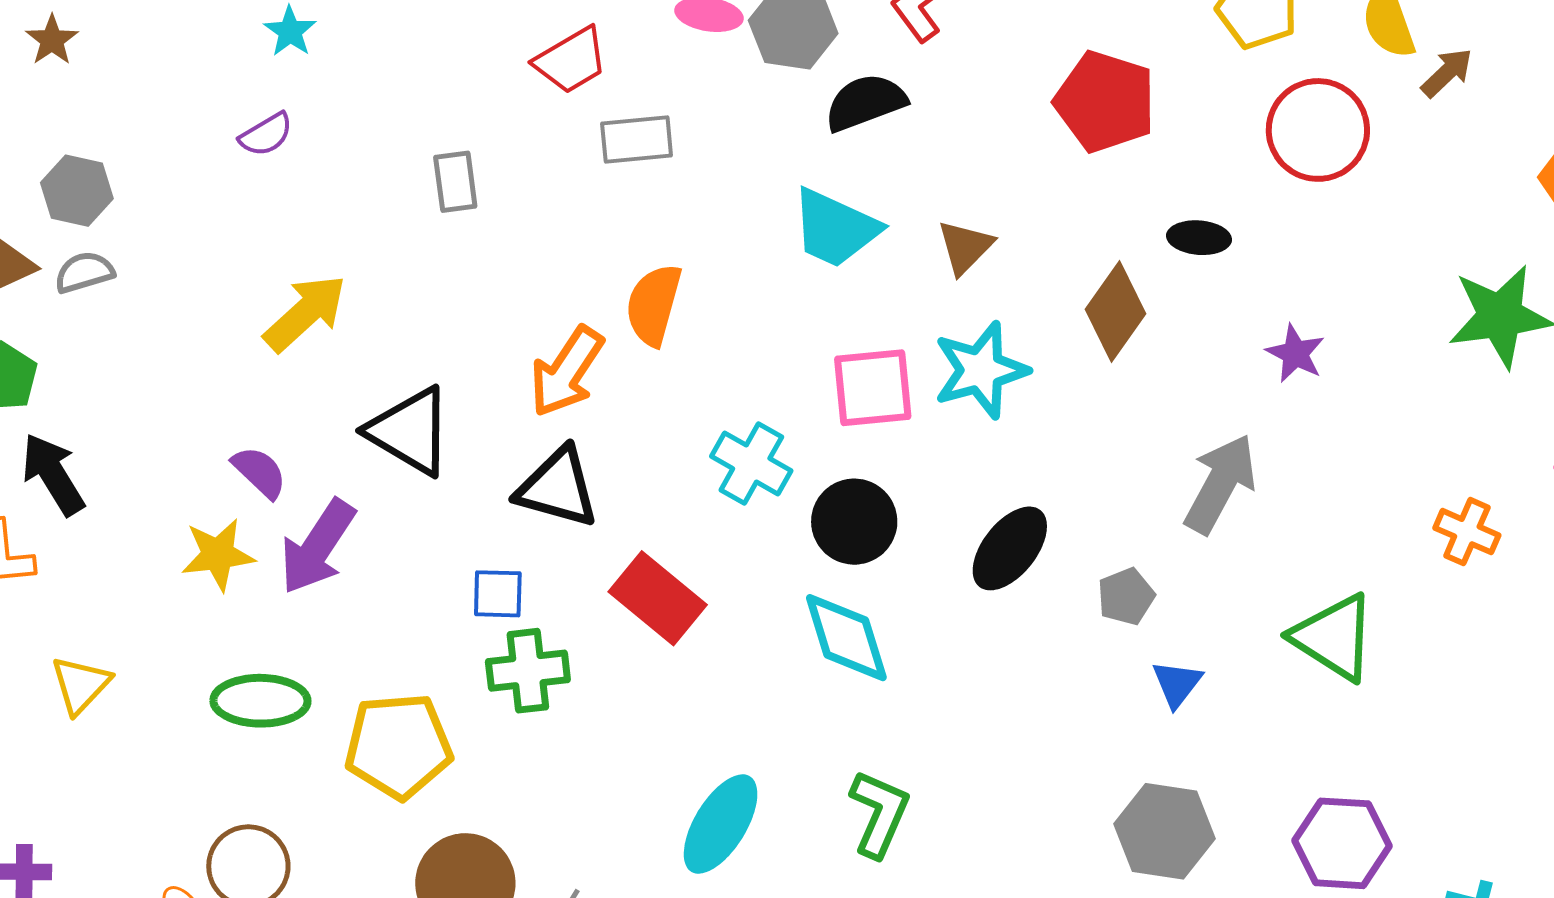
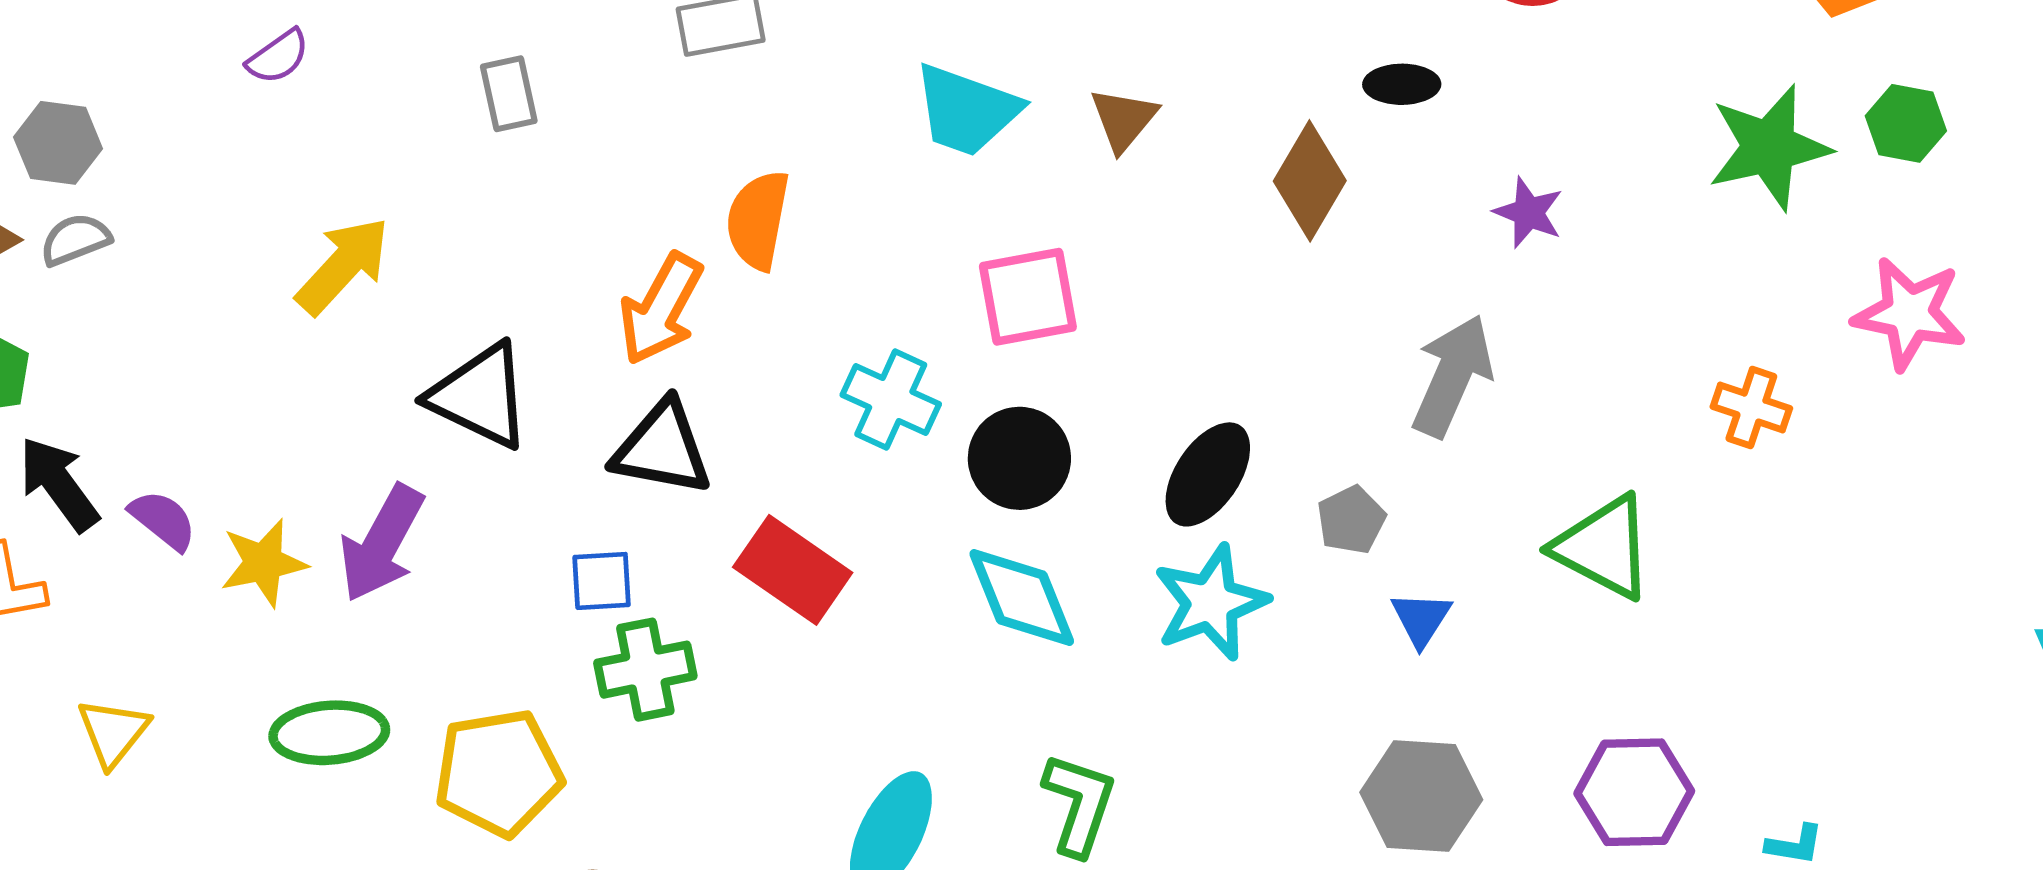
cyan star: (981, 370) -> (1211, 603), moved
purple semicircle: (260, 472) -> (163, 520), moved

